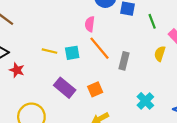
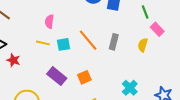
green line: (152, 21) -> (145, 12), moved
pink semicircle: (90, 24) -> (49, 21), moved
gray rectangle: (124, 61) -> (114, 42), moved

